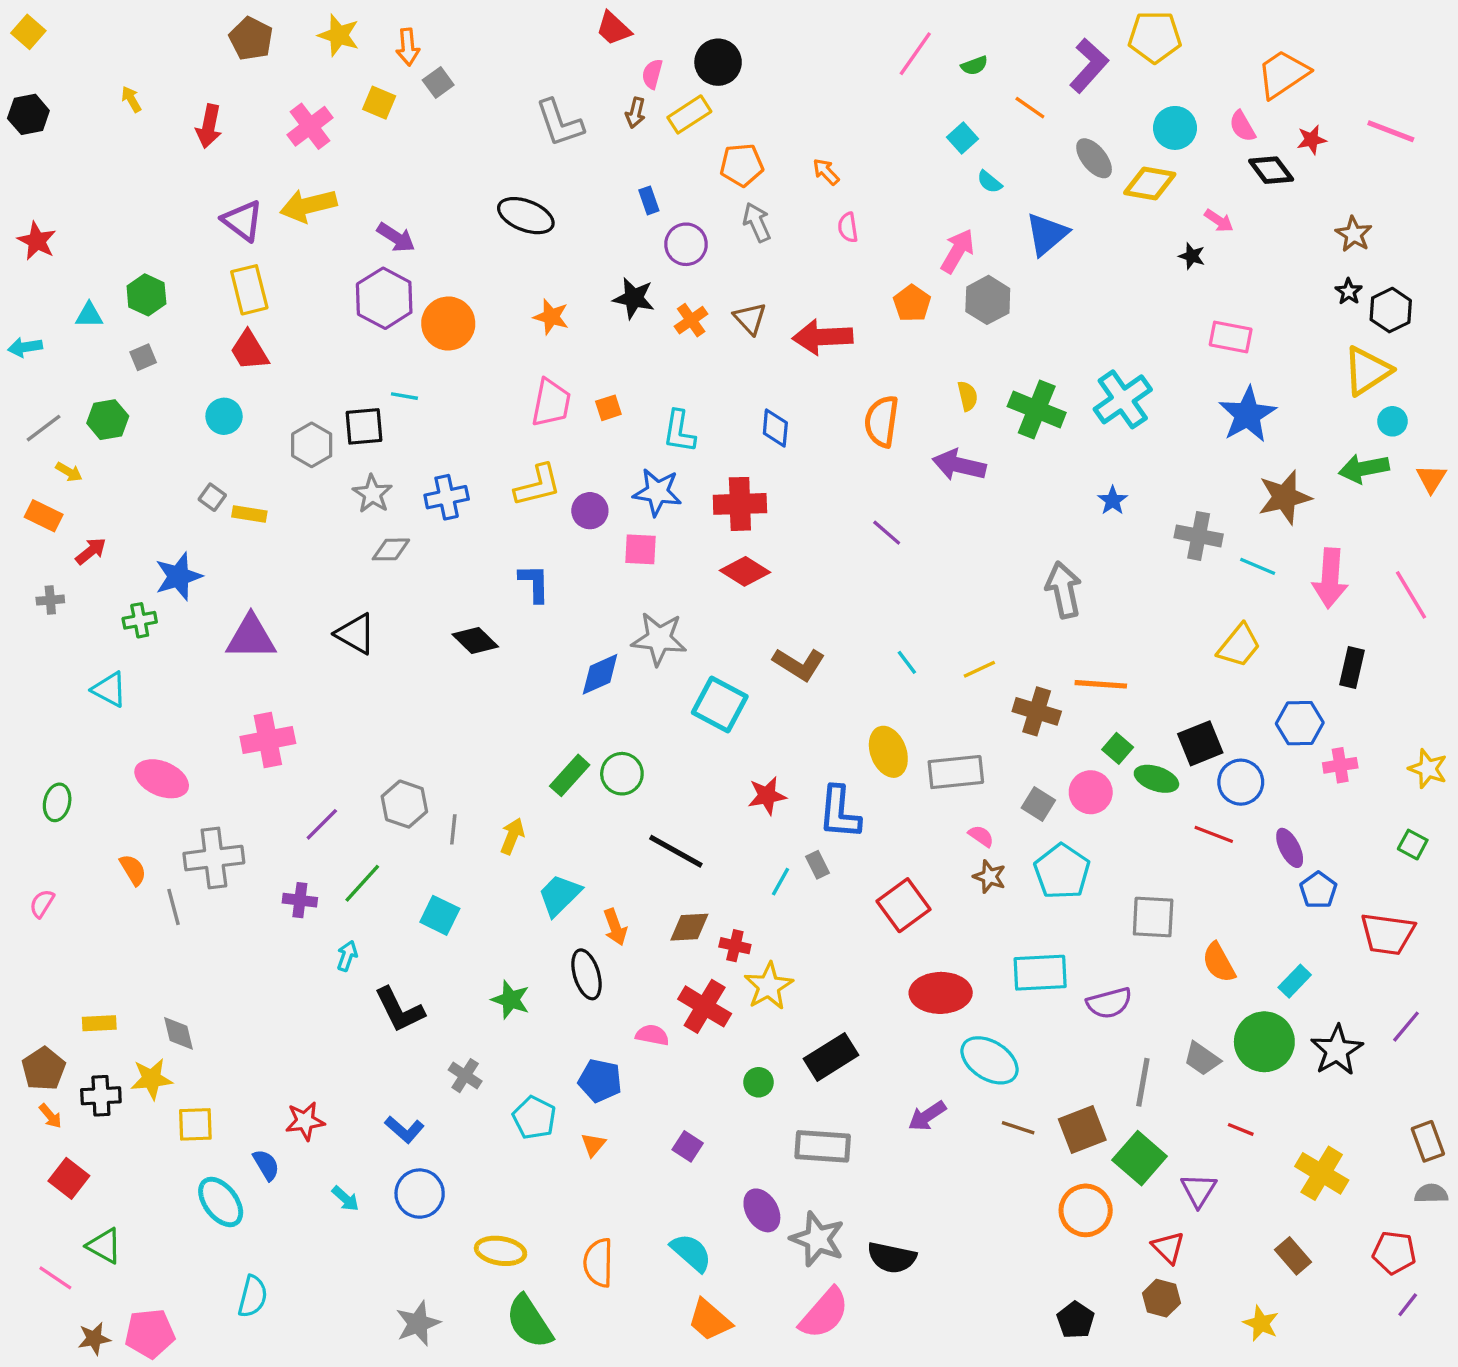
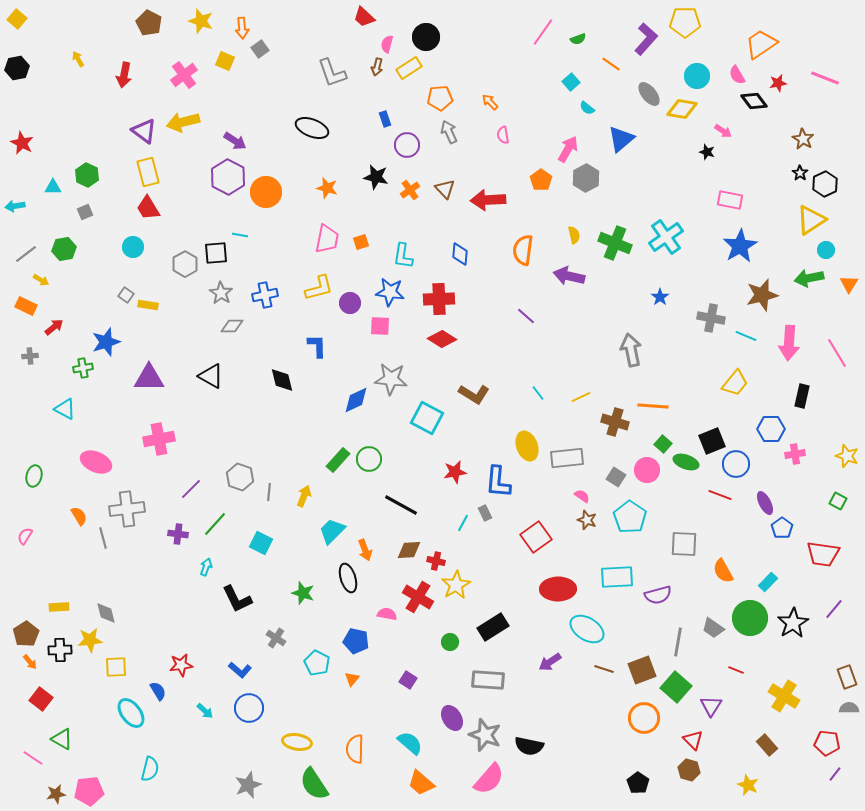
black diamond: (475, 641) -> (282, 380), turned 32

